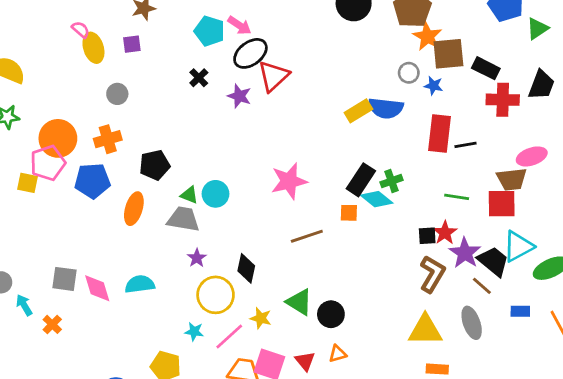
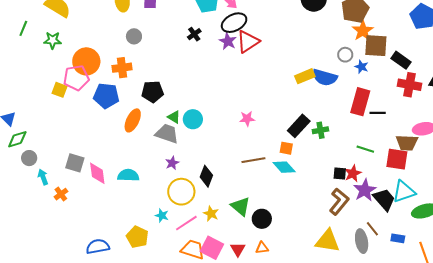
purple star: (239, 96) -> (228, 41), moved
pink star: (289, 181) -> (247, 119), size x0.6
cyan diamond: (377, 199) -> (284, 167), moved
brown line: (482, 286) -> (372, 229), moved

